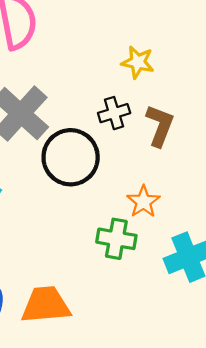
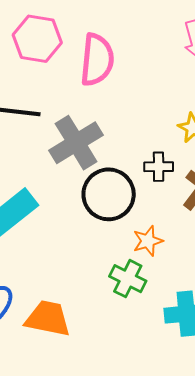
orange star: (143, 202) -> (148, 241), moved

